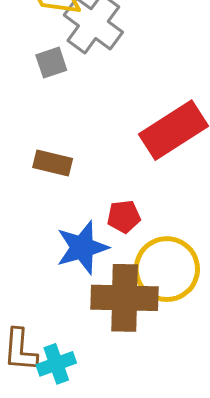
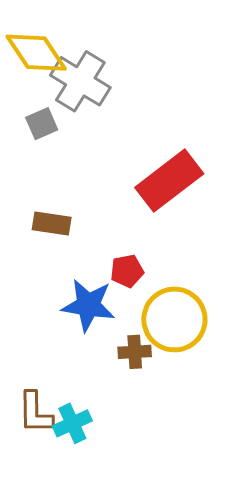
blue star: (82, 248) -> (88, 305), turned 30
brown cross: (125, 298) -> (135, 352), size x0.5

